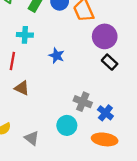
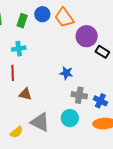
blue star: (57, 56) -> (66, 73), moved
black rectangle: (110, 62) -> (102, 52), moved
gray triangle: (32, 138) -> (40, 122), moved, size x1.5

